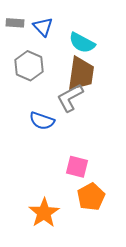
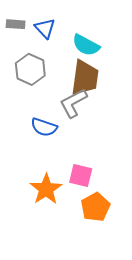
orange star: (44, 213) -> (46, 189), moved

